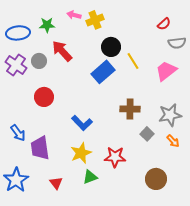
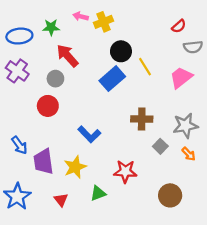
gray circle: (39, 61) -> (55, 79), moved
yellow star: (81, 153) -> (75, 167), moved

